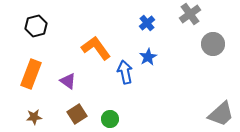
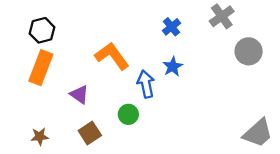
orange rectangle: (31, 74) -> (41, 68), moved
green circle: (110, 119) -> (128, 114), moved

